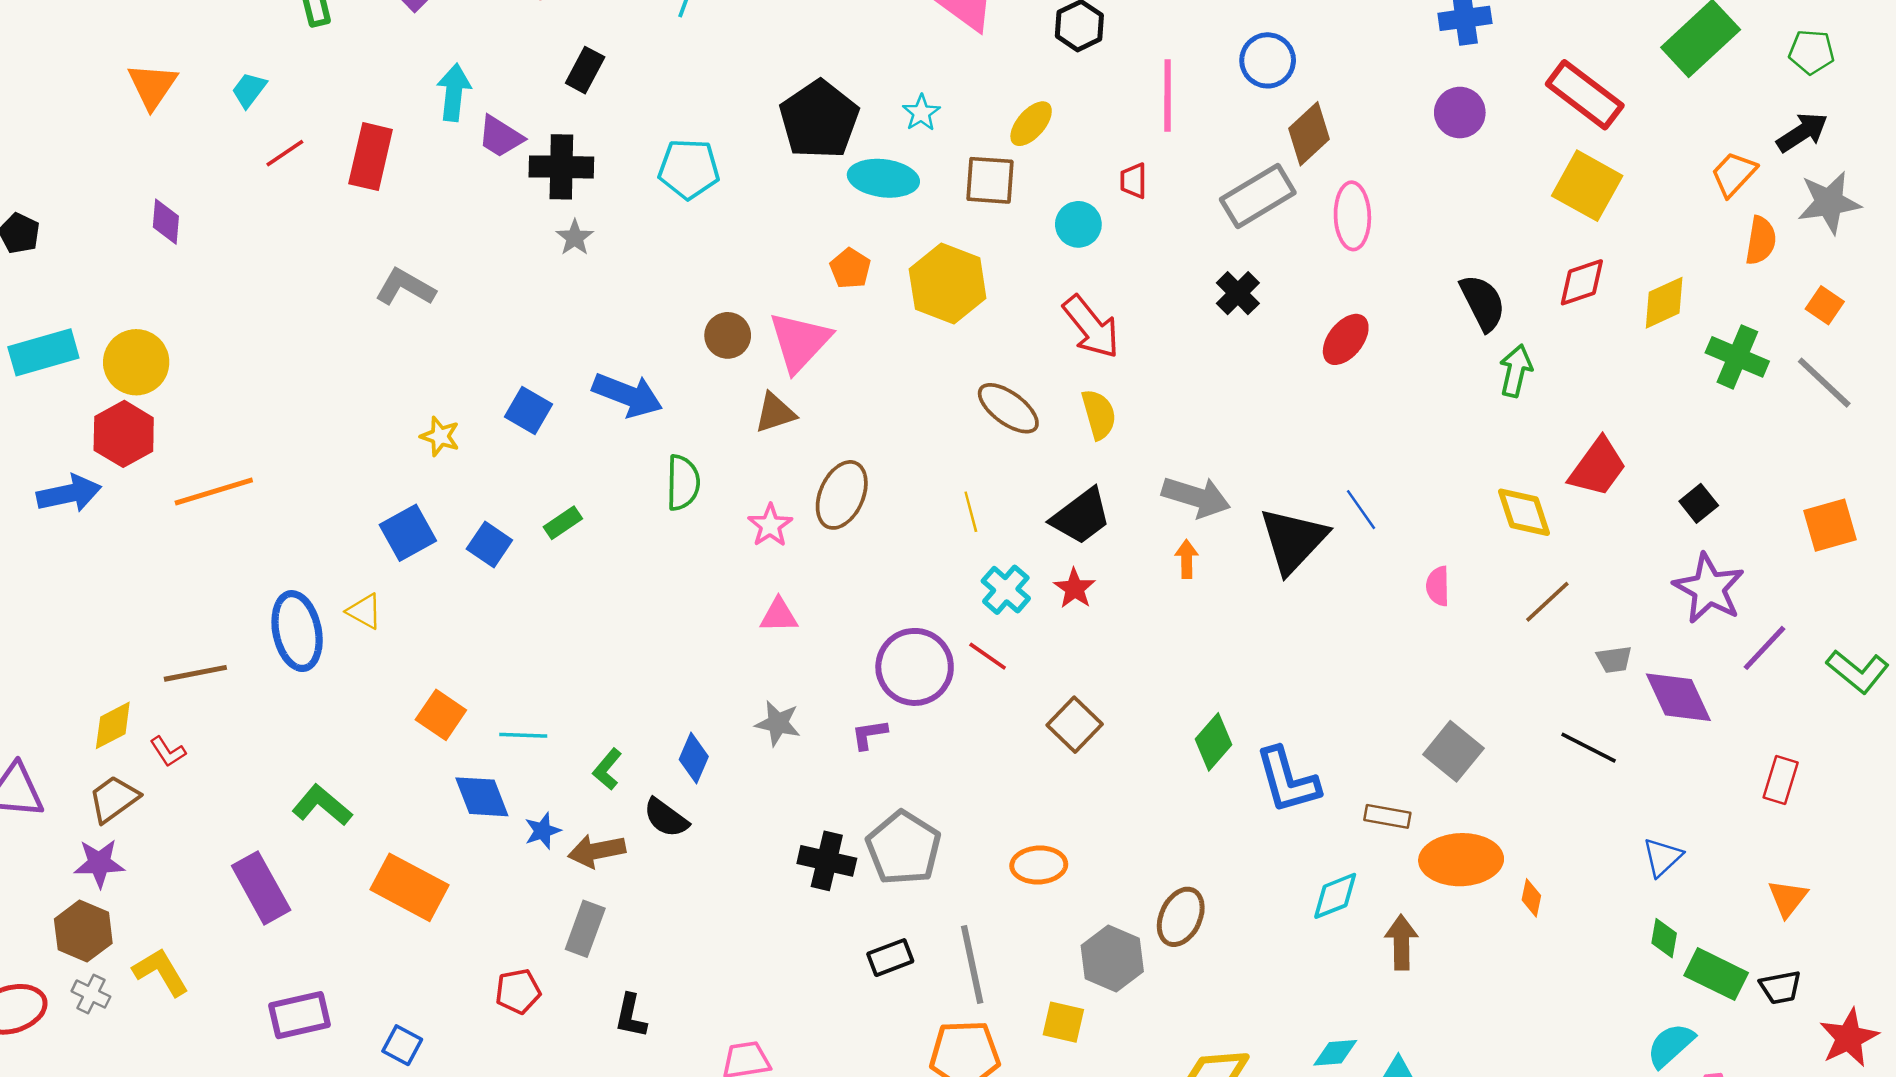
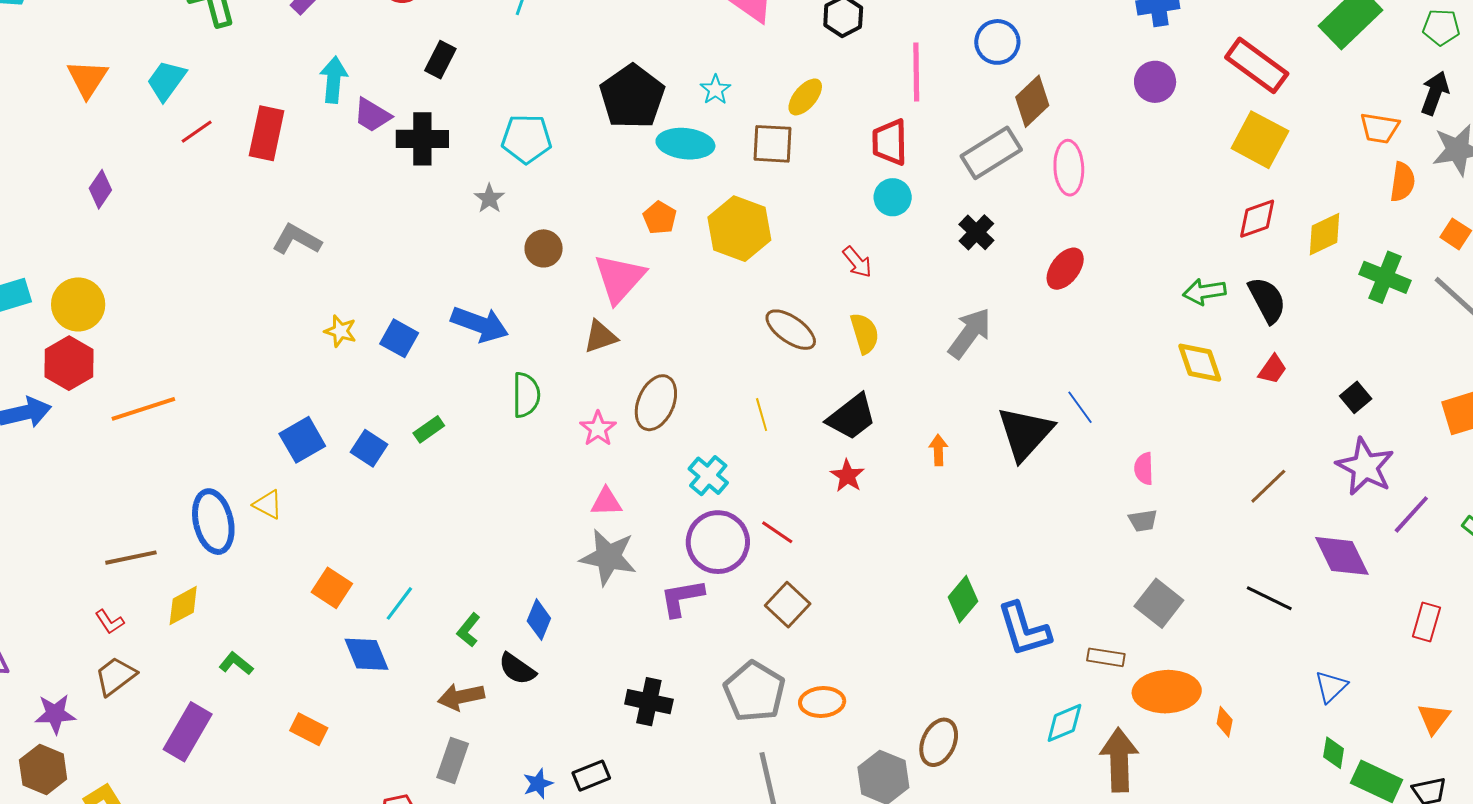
cyan trapezoid: (249, 90) -> (166, 81), size x1.4
black arrow: (1802, 132) -> (1435, 93), turned -36
orange trapezoid: (1734, 174) -> (1379, 128), turned -123
red trapezoid: (1133, 181) -> (890, 142), size x1.6
purple diamond: (166, 222) -> (100, 189), turned 30
cyan circle: (1078, 224) -> (893, 197), moved
gray star: (575, 238) -> (489, 198), moved
black semicircle: (1483, 303) -> (1267, 300), moved
red arrow: (1091, 327) -> (857, 262), size x0.6
brown circle: (728, 335) -> (544, 248), moved
green arrow: (1516, 371) -> (1204, 292), turned -111
yellow star: (440, 436) -> (340, 331), moved
red trapezoid: (1598, 467) -> (1273, 369), size x0.6
gray arrow: (1196, 497) -> (970, 333), moved, turned -70
yellow diamond: (1524, 512) -> (1200, 363), moved
cyan cross: (1006, 590) -> (708, 476), moved
brown line: (1547, 602) -> (1268, 486), moved
gray trapezoid: (1614, 659) -> (1143, 521), moved
gray star: (778, 723) -> (608, 557), moved, size x1.5
yellow diamond: (113, 725) -> (183, 606), moved
brown square: (1075, 725) -> (788, 605), moved
purple L-shape: (869, 734) -> (682, 598), size x1.5
cyan line: (523, 735) -> (399, 603), turned -54
brown trapezoid: (114, 799) -> (116, 676), moved
green L-shape: (322, 805) -> (236, 663), size x0.7
blue star: (543, 831) -> (538, 784), moved
gray pentagon: (904, 848) -> (754, 692), moved
orange rectangle: (410, 887) -> (309, 729), size x0.6
purple rectangle: (261, 888) -> (188, 732), turned 60
brown arrow: (1401, 942) -> (1119, 760), size x1.4
black rectangle: (890, 958) -> (591, 776), moved

